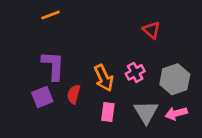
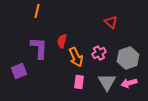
orange line: (50, 15) -> (37, 11), turned -56
red semicircle: (74, 94) -> (62, 41), moved
purple square: (42, 97) -> (19, 71), moved

